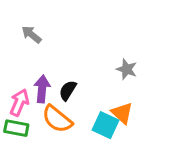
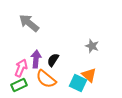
gray arrow: (31, 34) -> (29, 23), size x1.5
green rectangle: (16, 128) -> (19, 85), turned -35

